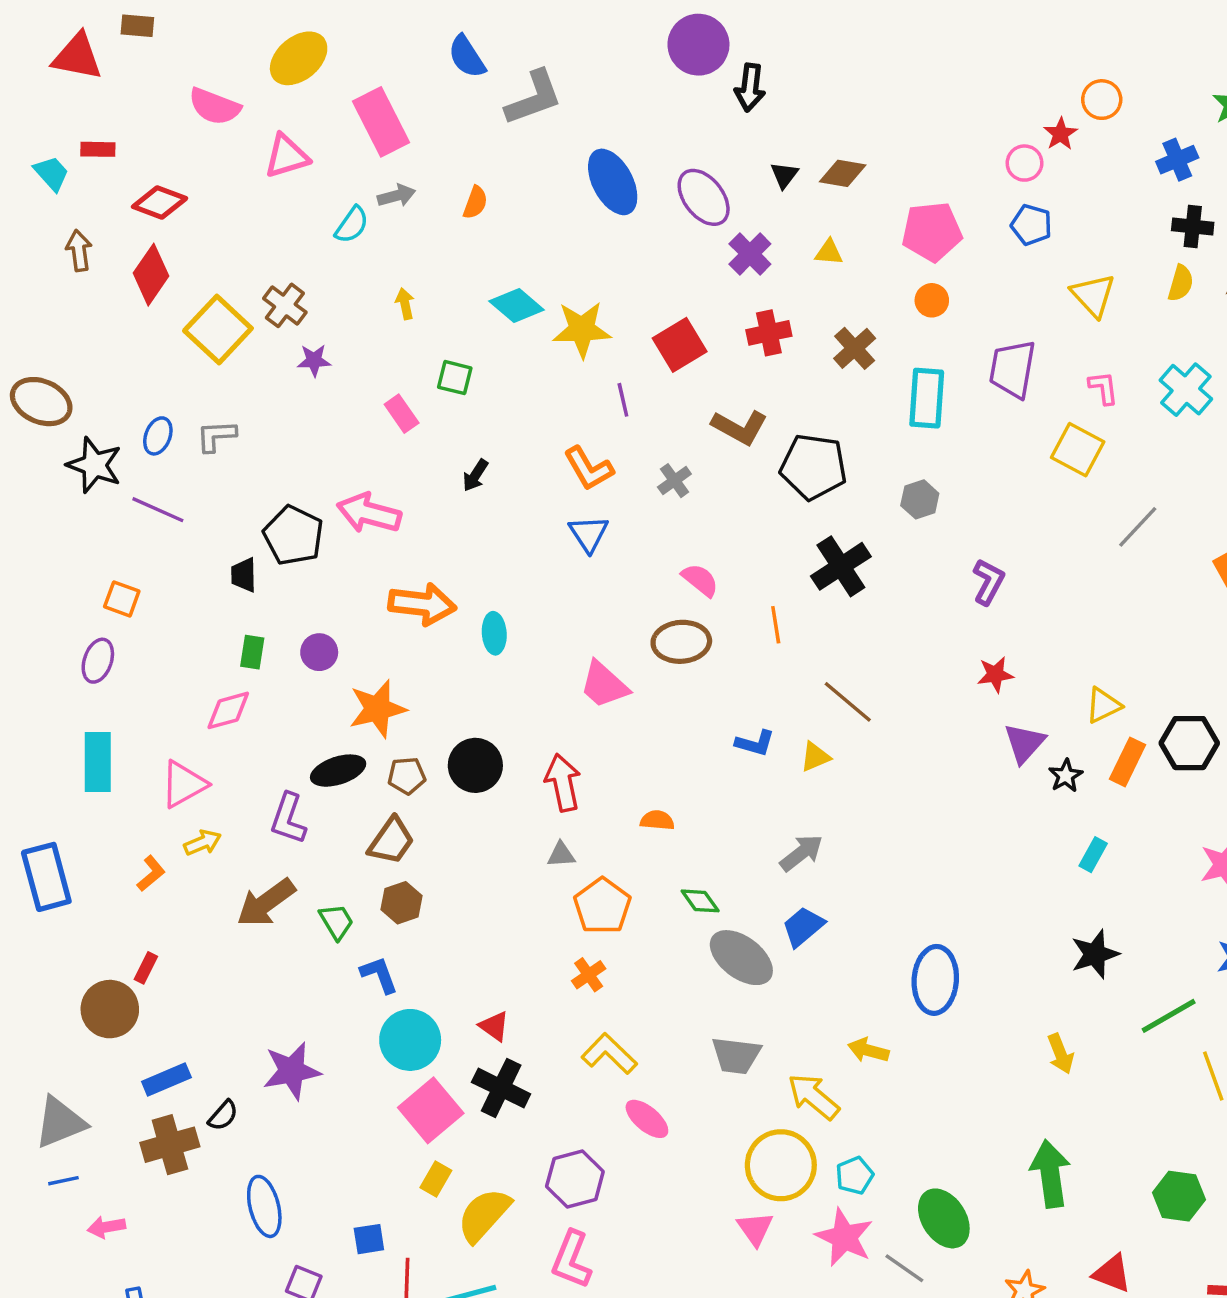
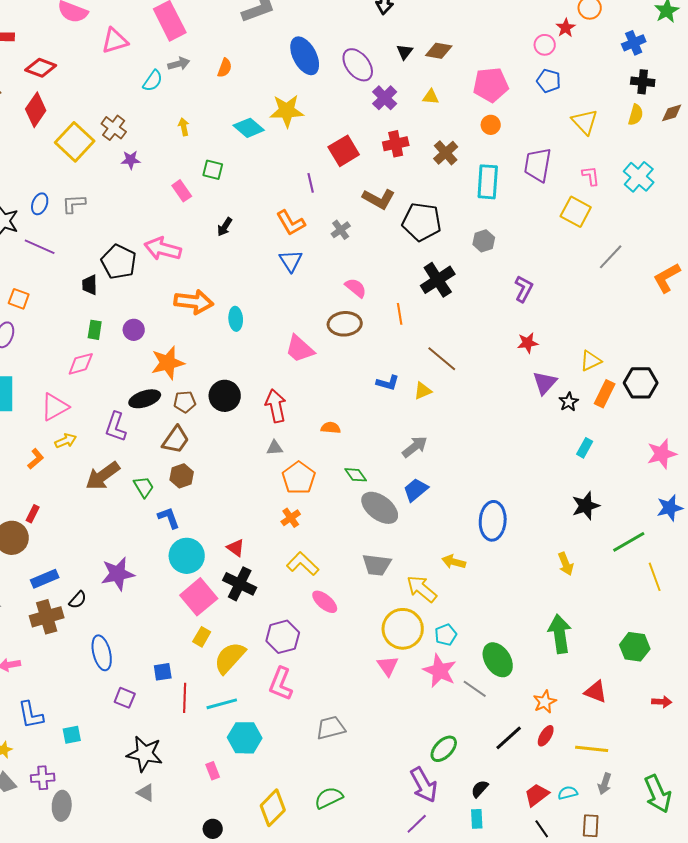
yellow star: (582, 329) -> (287, 111), moved

